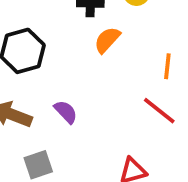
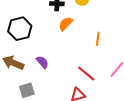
red line: (159, 111) -> (86, 74), moved

